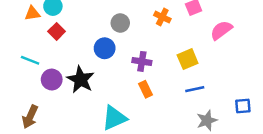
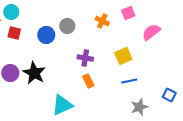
red square: (57, 31) -> (14, 33), turned -32
blue circle: (105, 48) -> (46, 35), moved
blue square: (243, 106) -> (169, 95), turned 32

